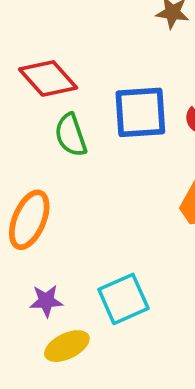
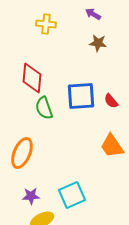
red diamond: (48, 78) -> (32, 78), turned 48

